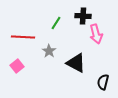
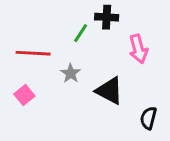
black cross: (83, 16) -> (107, 17), moved

